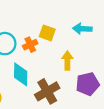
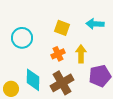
orange cross: (30, 45) -> (58, 54), moved
cyan diamond: (21, 74) -> (33, 80), moved

